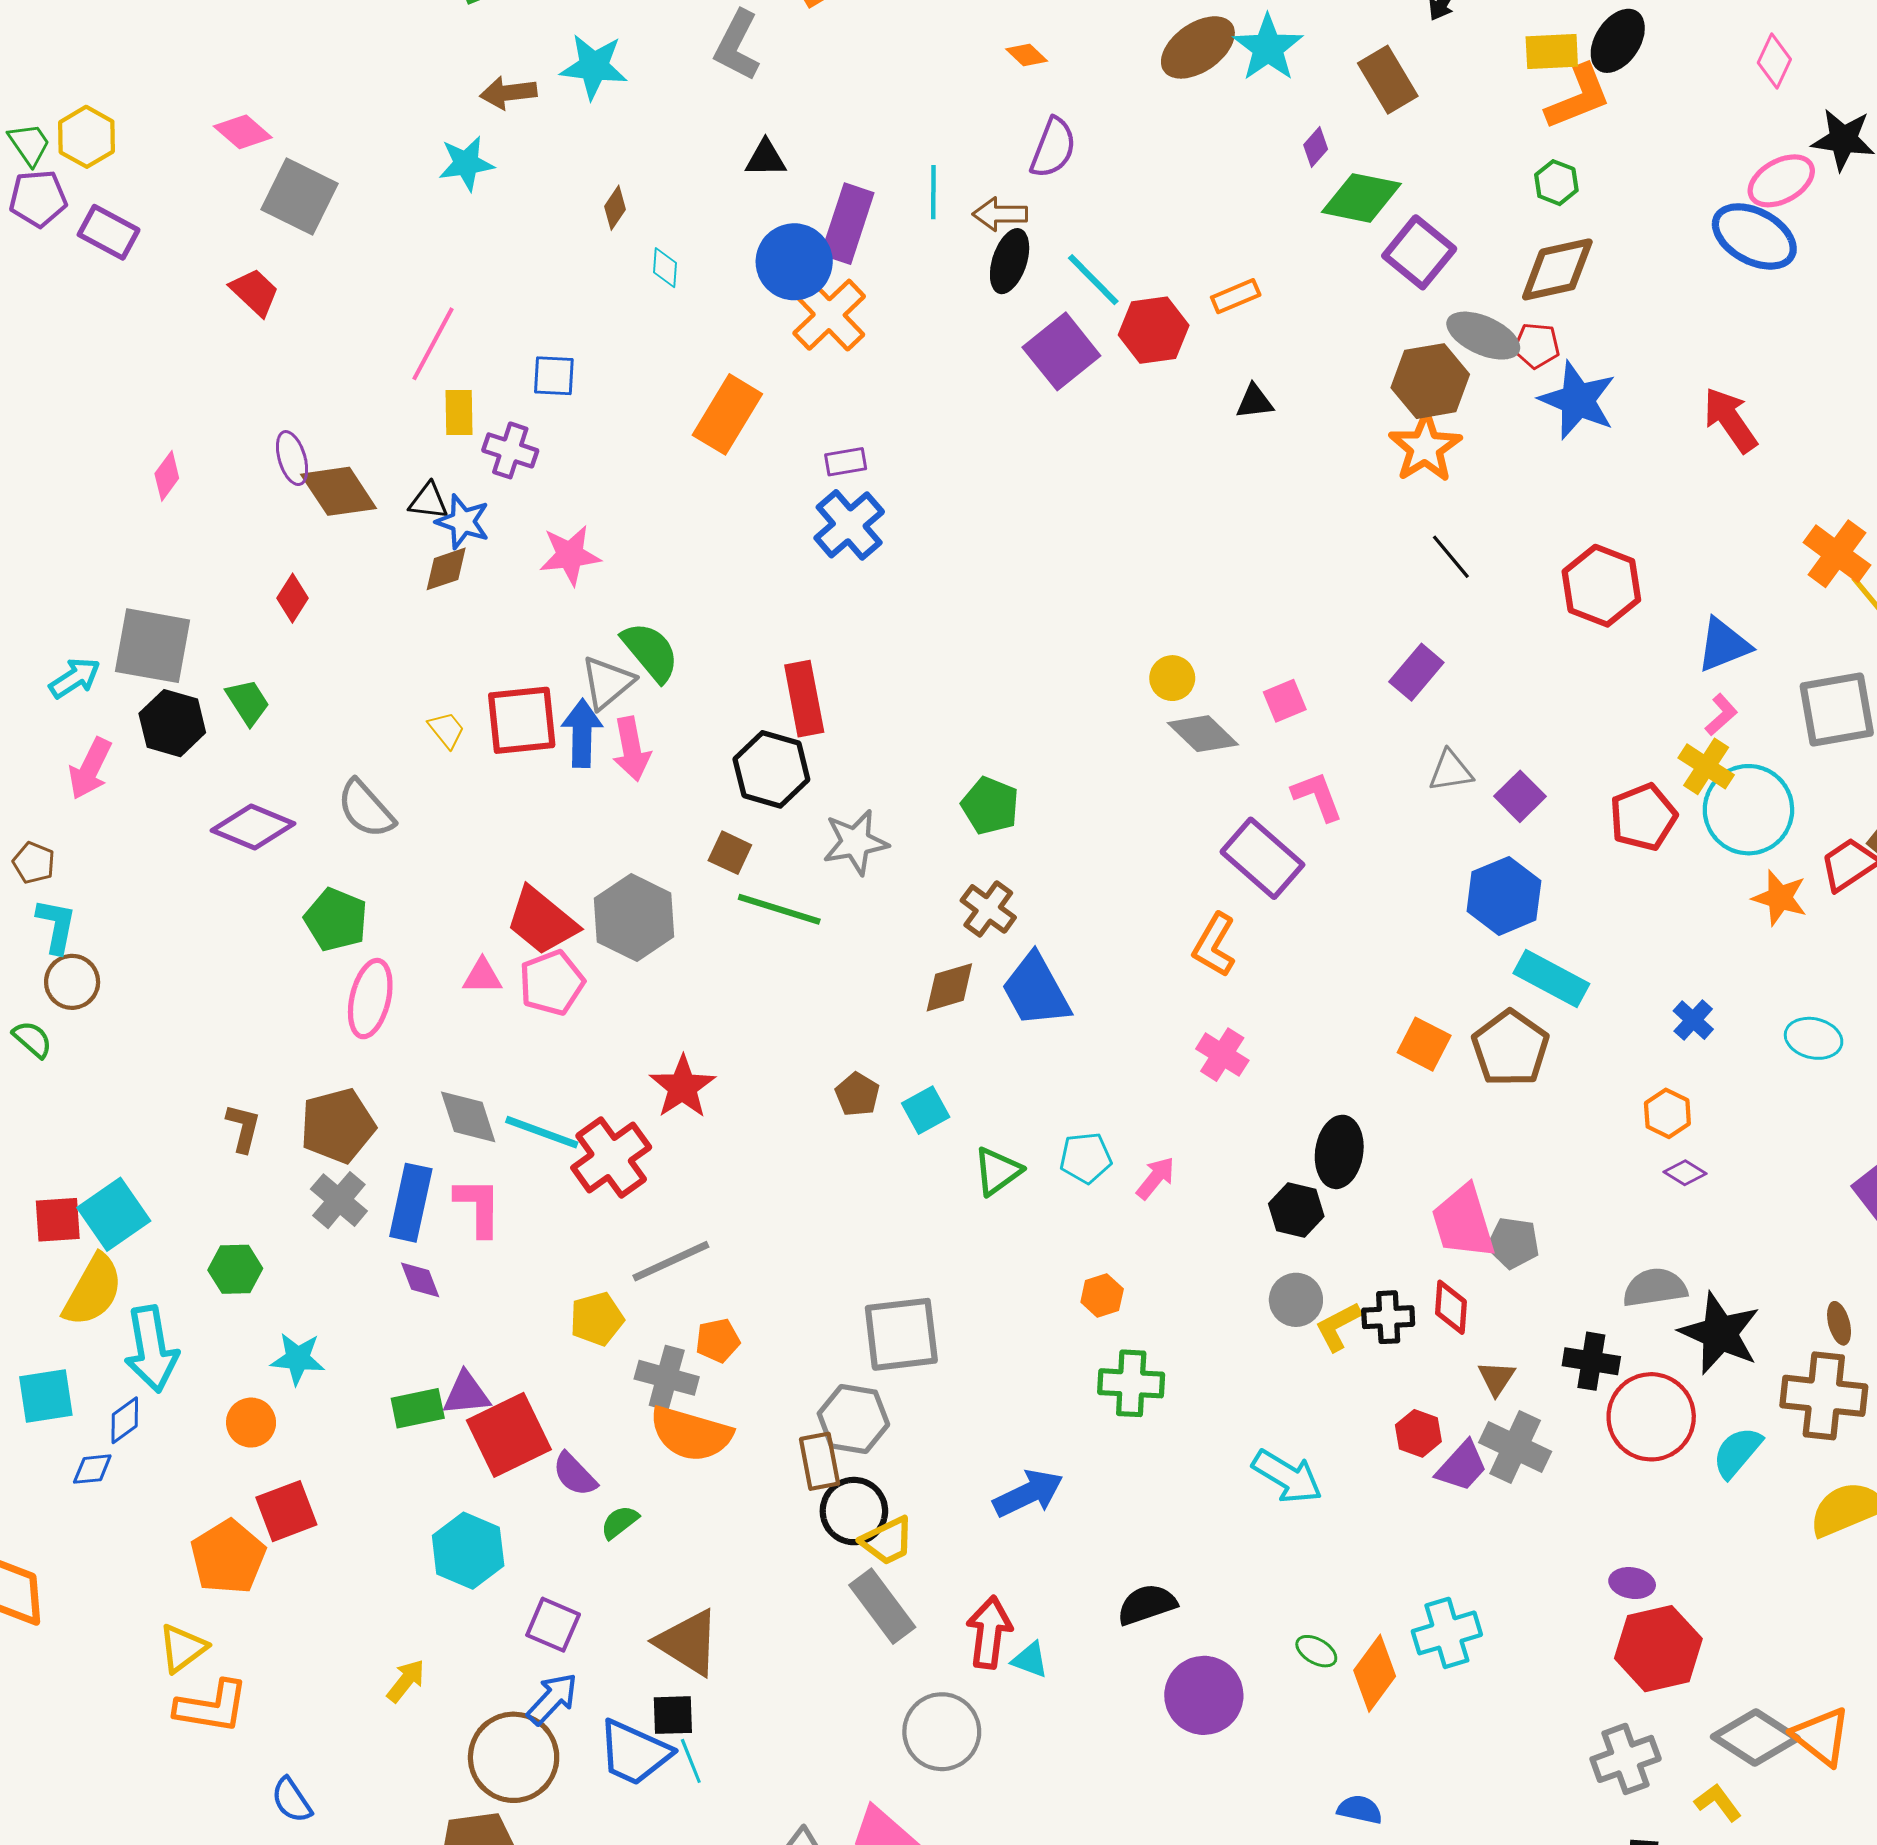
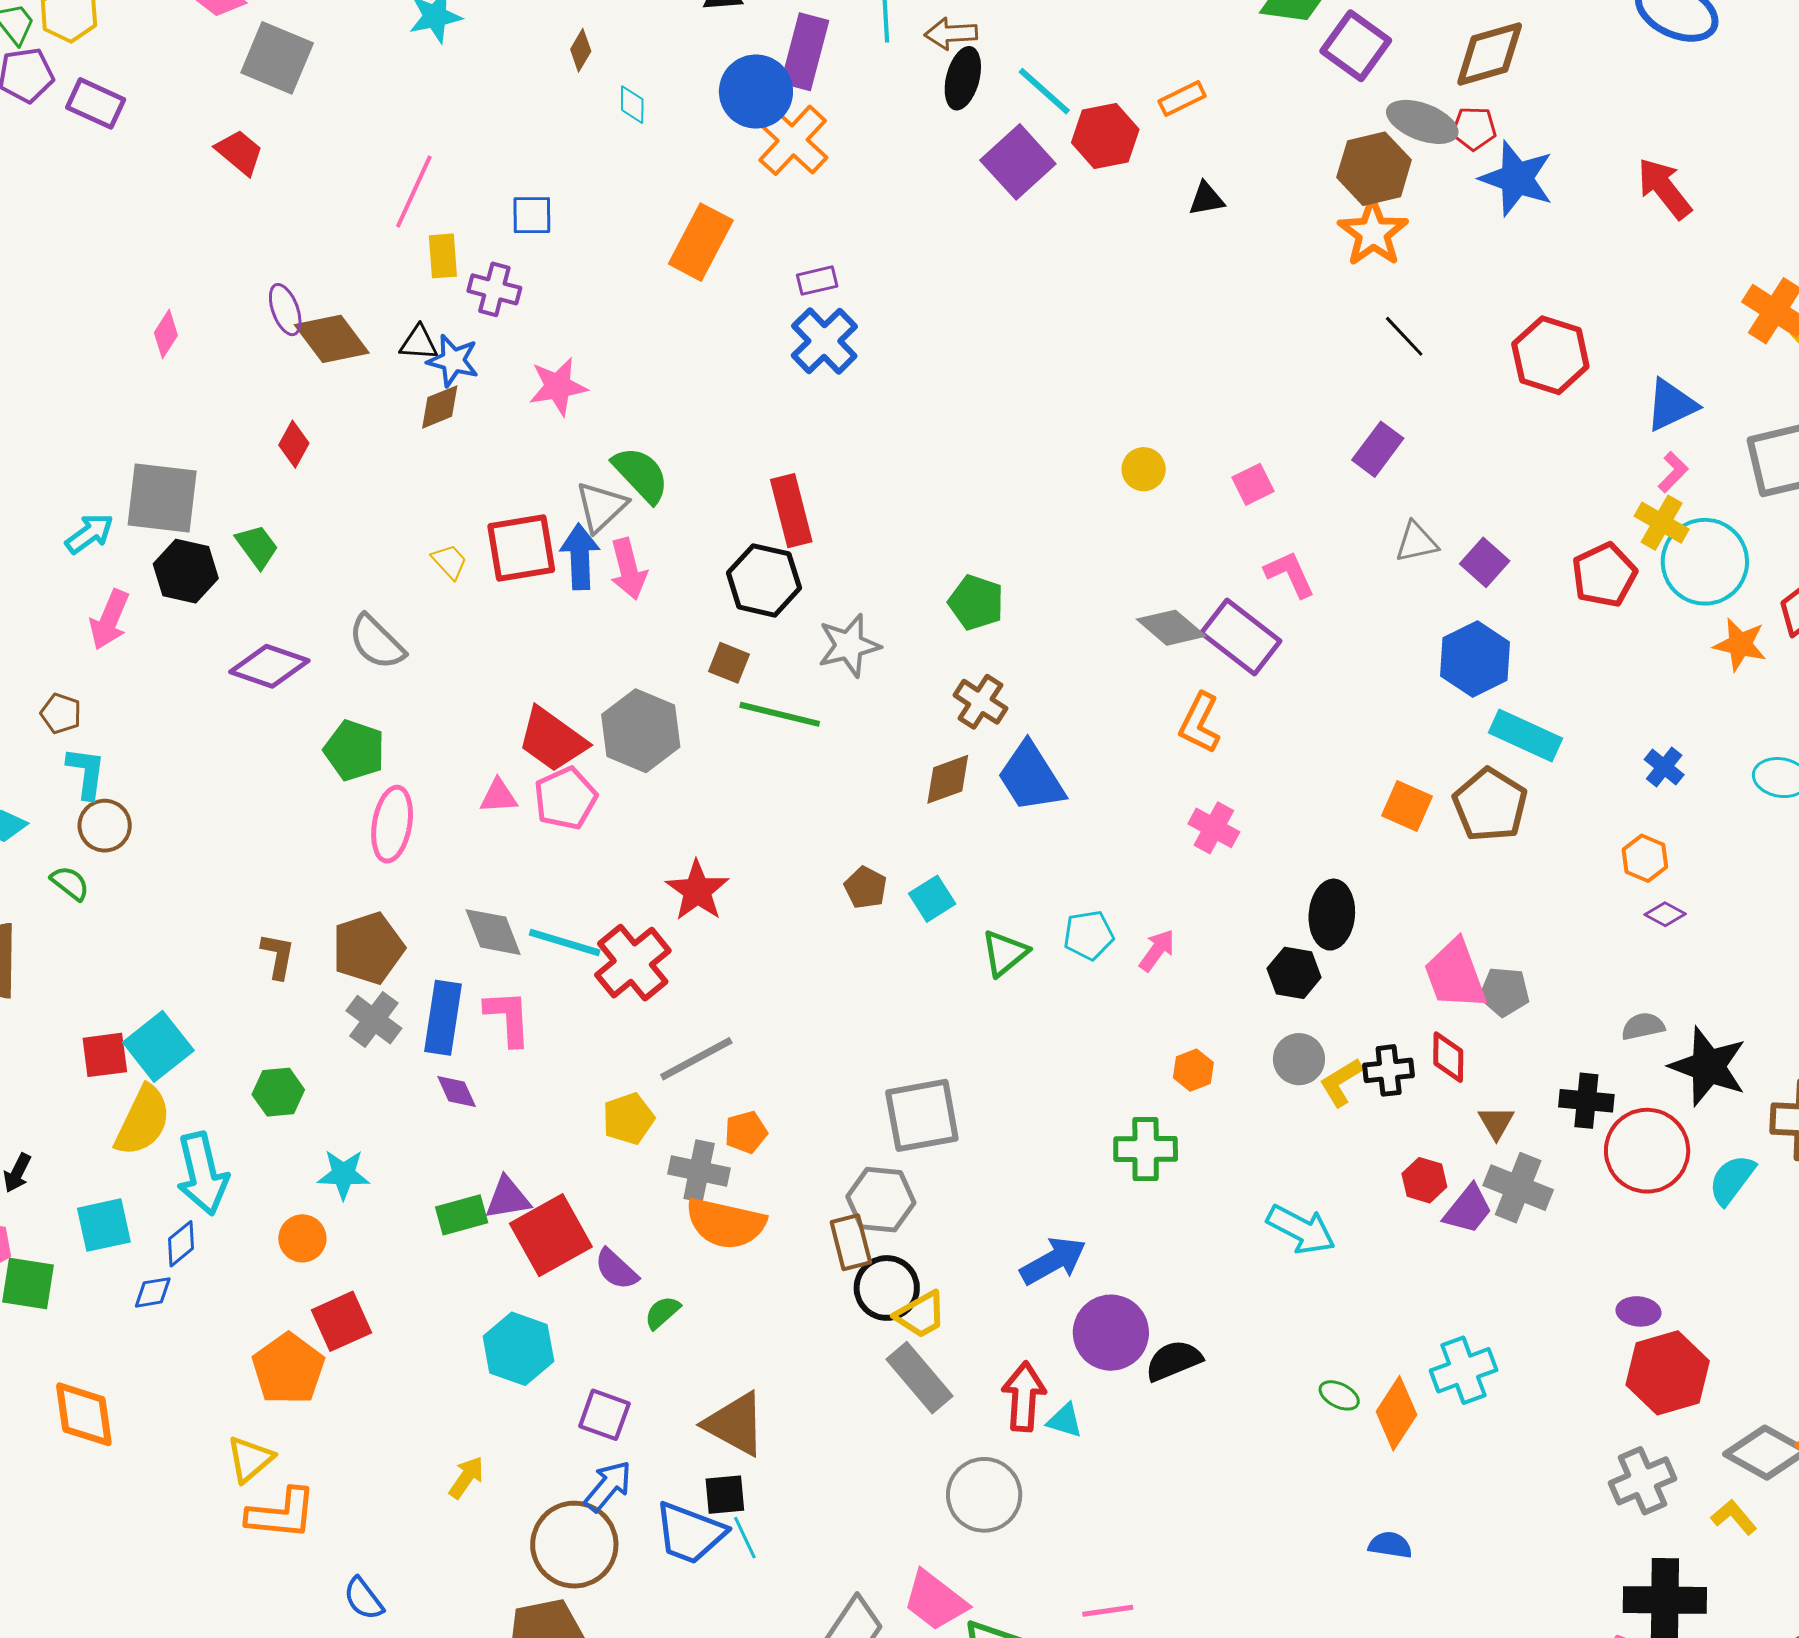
gray diamond: (1203, 734) -> (1171, 628), moved
gray semicircle: (1655, 1288) -> (1643, 1026), size x0.7
orange hexagon: (1102, 1295) -> (1193, 1070), moved
purple circle: (1204, 1695) -> (1111, 1333), moved

